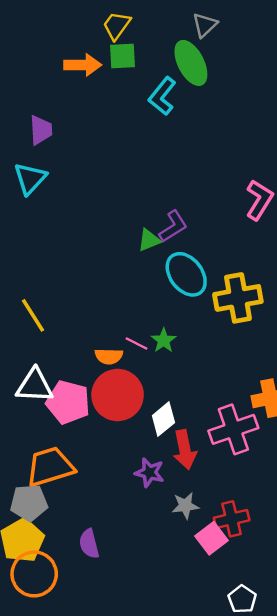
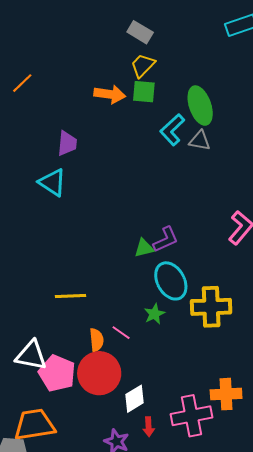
gray triangle: (205, 25) -> (200, 141), moved, turned 45
cyan triangle: (30, 178) -> (52, 182), turned -48
yellow line: (33, 315) -> (71, 296), moved, turned -68
green star: (164, 340) -> (154, 314), moved
orange semicircle: (109, 356) -> (97, 340), turned -105
red arrow: (185, 450) -> (149, 427), size x0.6

